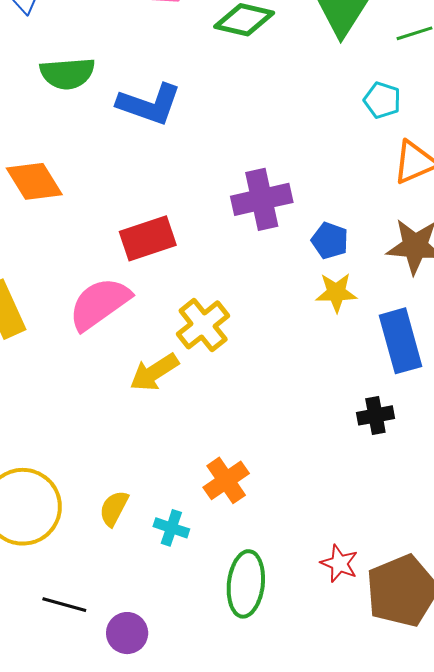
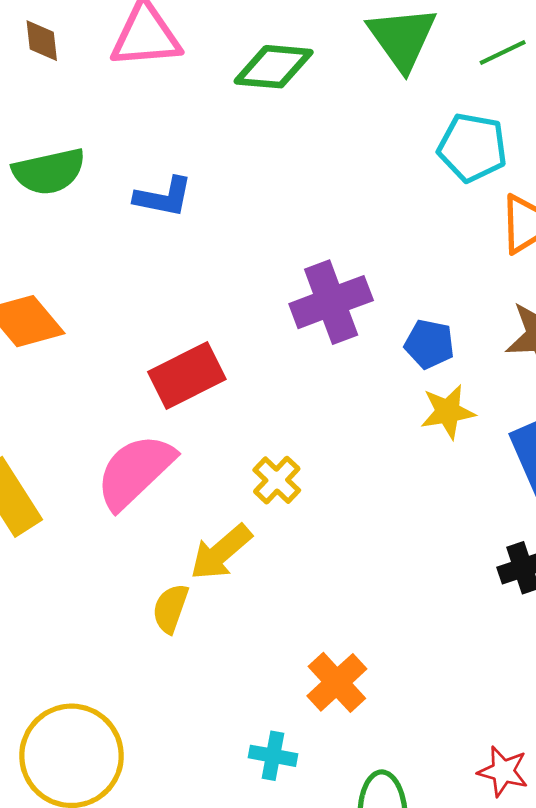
cyan pentagon: (382, 100) -> (472, 147), size x1.4
blue L-shape: (149, 104) -> (164, 197), size x0.7
yellow cross: (203, 325) -> (277, 480), size x0.7
yellow semicircle: (114, 508) -> (170, 608), moved

